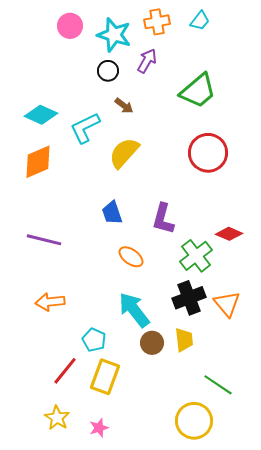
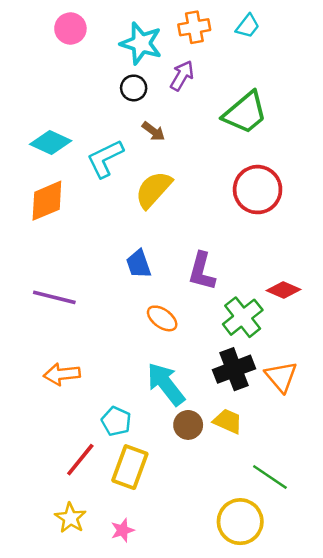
pink circle: (70, 26) -> (70, 28), moved
yellow trapezoid: (184, 340) -> (228, 421), turned -60

